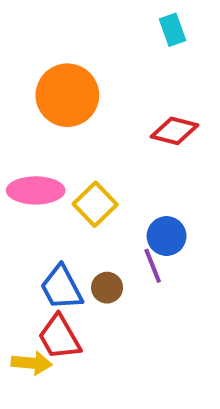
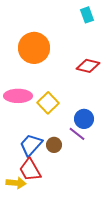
purple line: (153, 266) -> (77, 134), turned -30
blue trapezoid: (61, 288) -> (31, 145), turned 70

